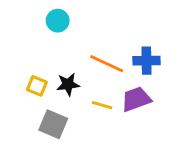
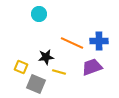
yellow square: (37, 86) -> (21, 67), moved
yellow line: (102, 105) -> (59, 72), moved

